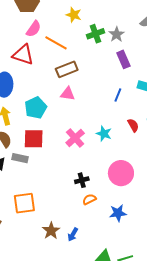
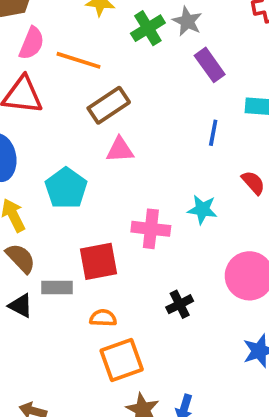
pink cross: (75, 138) -> (151, 229), turned -30
red square: (34, 139) -> (99, 261), moved
orange semicircle: (89, 199) -> (103, 318), moved, turned 40
orange square: (24, 203) -> (122, 360), moved

